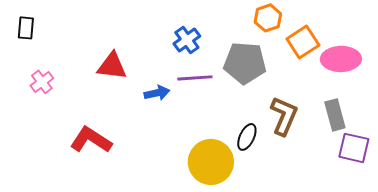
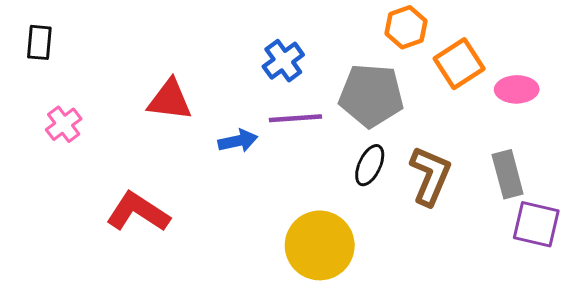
pink ellipse: (341, 59) -> (517, 89), size x0.7
black ellipse: (247, 137) -> (370, 165), moved

